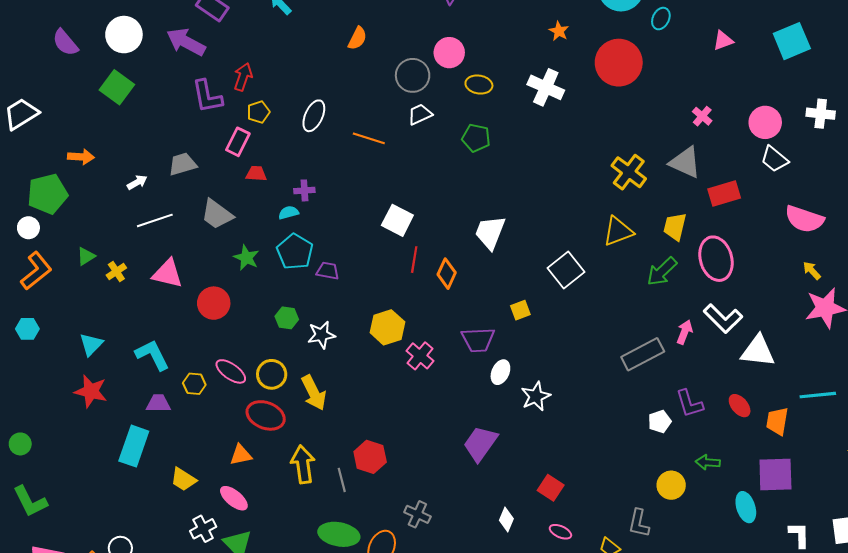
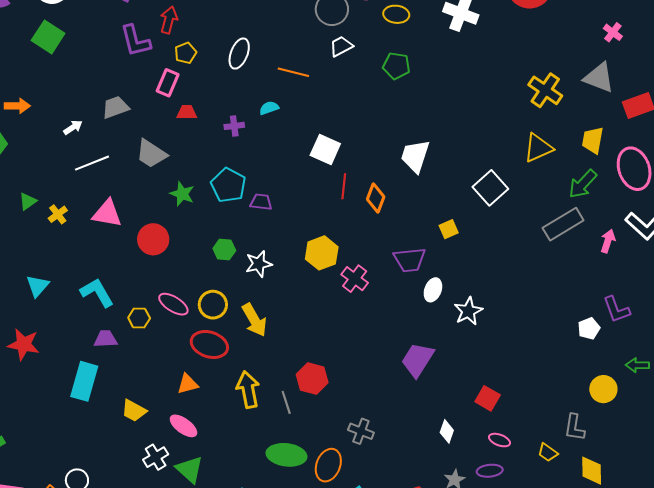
cyan semicircle: (289, 213) -> (269, 108), moved
gray rectangle: (643, 354) -> (563, 224), moved
red star: (91, 391) -> (24, 344), moved

